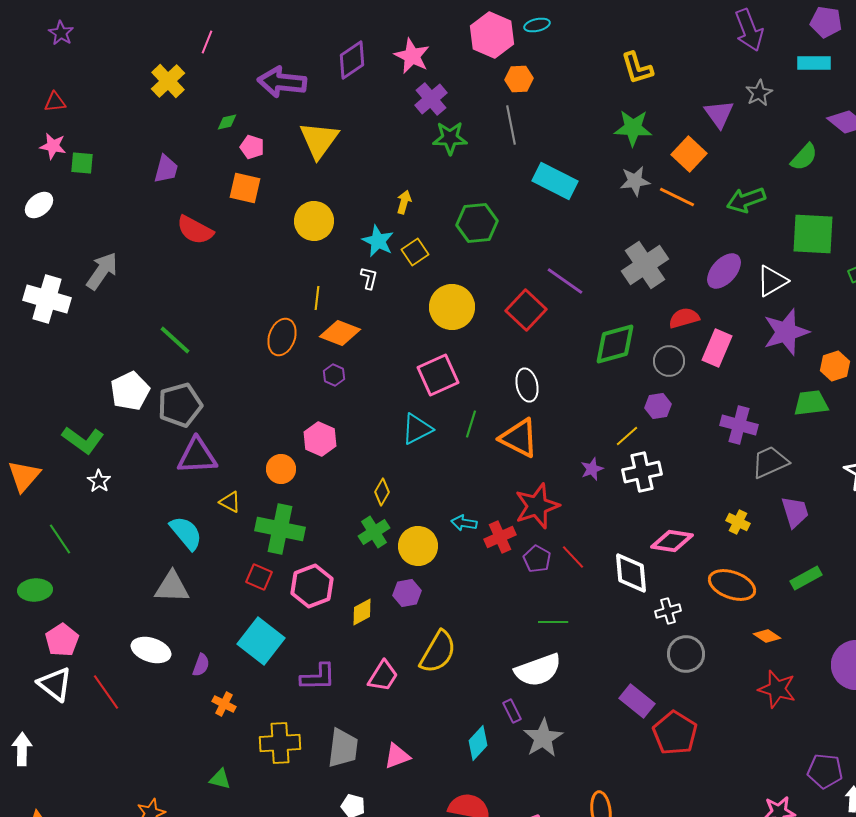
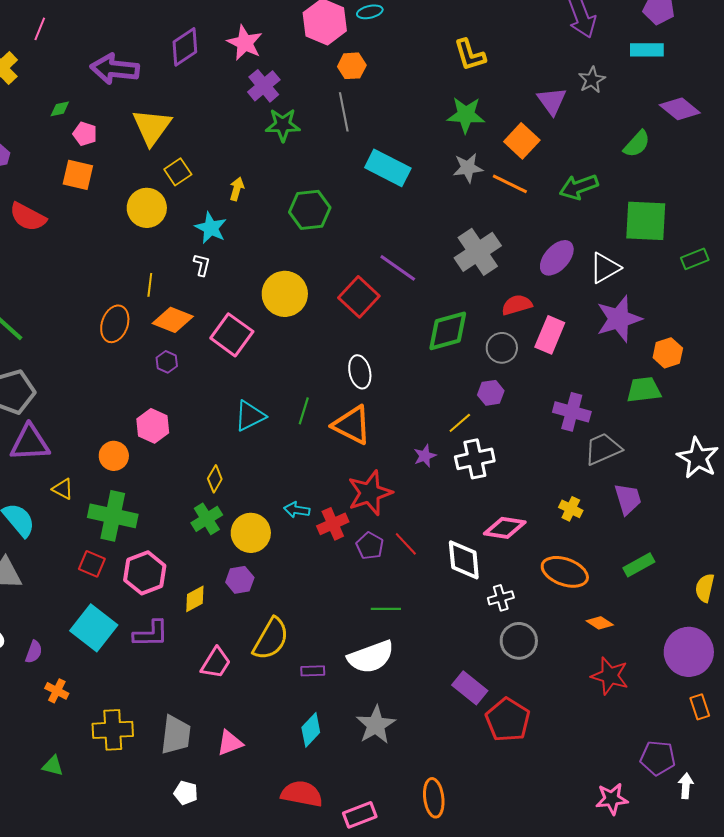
yellow square: (415, 252) -> (178, 172), moved
pink square: (438, 375) -> (232, 335), moved, turned -30
purple L-shape: (318, 677) -> (151, 634), moved
purple rectangle: (512, 711) -> (313, 671), moved, turned -65

